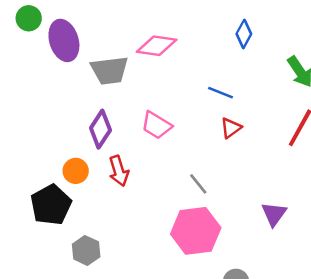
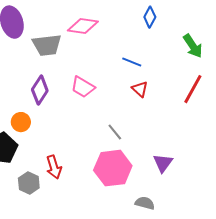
red triangle: (231, 128) -> (140, 89), turned -42
red arrow: (119, 171) -> (54, 167), moved
purple triangle: (274, 214) -> (163, 163), moved

